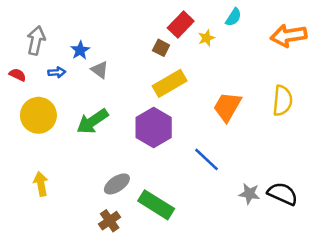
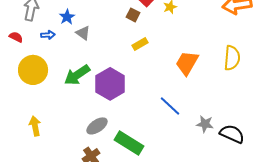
yellow rectangle: (170, 83) -> (140, 44), size x0.6
purple hexagon: (154, 128) -> (110, 84), moved
gray star: (249, 194) -> (205, 124), moved

